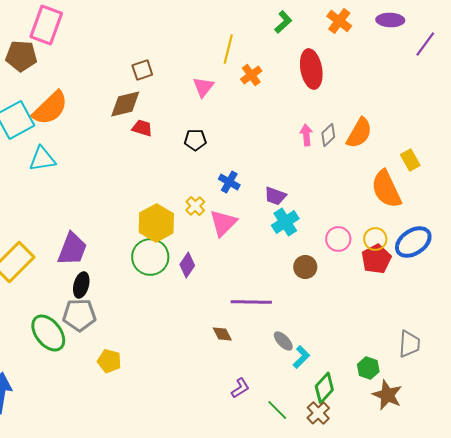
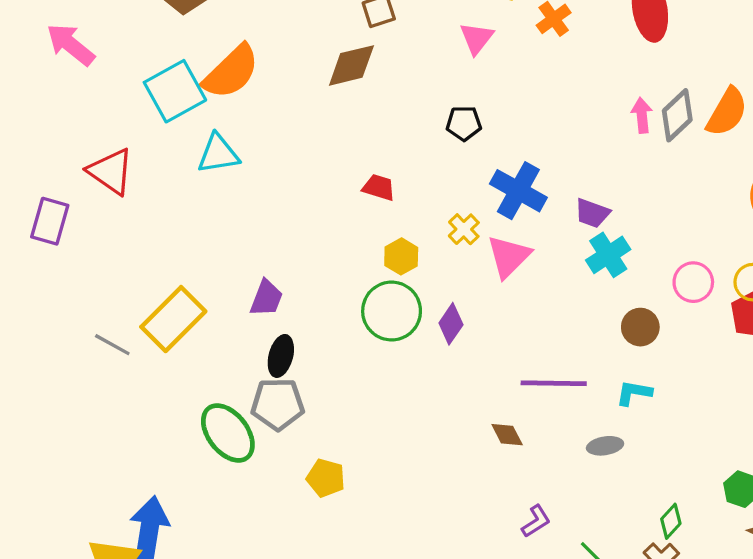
red trapezoid: (142, 128) -> (379, 187), moved
gray diamond: (328, 135) -> (677, 115), size x1.4
blue cross: (229, 182) -> (518, 191), size x1.6
yellow hexagon: (156, 223) -> (401, 256), size x0.6
purple trapezoid: (72, 249) -> (266, 298), size x0.7
gray ellipse: (283, 341) -> (605, 446), turned -55
cyan L-shape: (301, 357) -> (634, 393), moved, turned -125
green diamond: (324, 388) -> (671, 521), size x0.7

